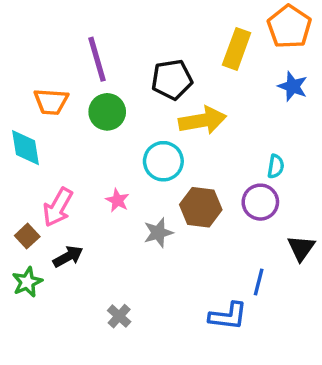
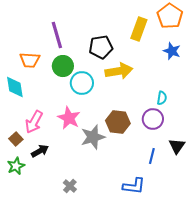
cyan circle: (163, 161) -> (82, 83), moved
pink star: (117, 200) -> (69, 118), size x1.6
gray star: (158, 233) -> (93, 137), size x1.4
blue line: (259, 282) -> (152, 156), moved

